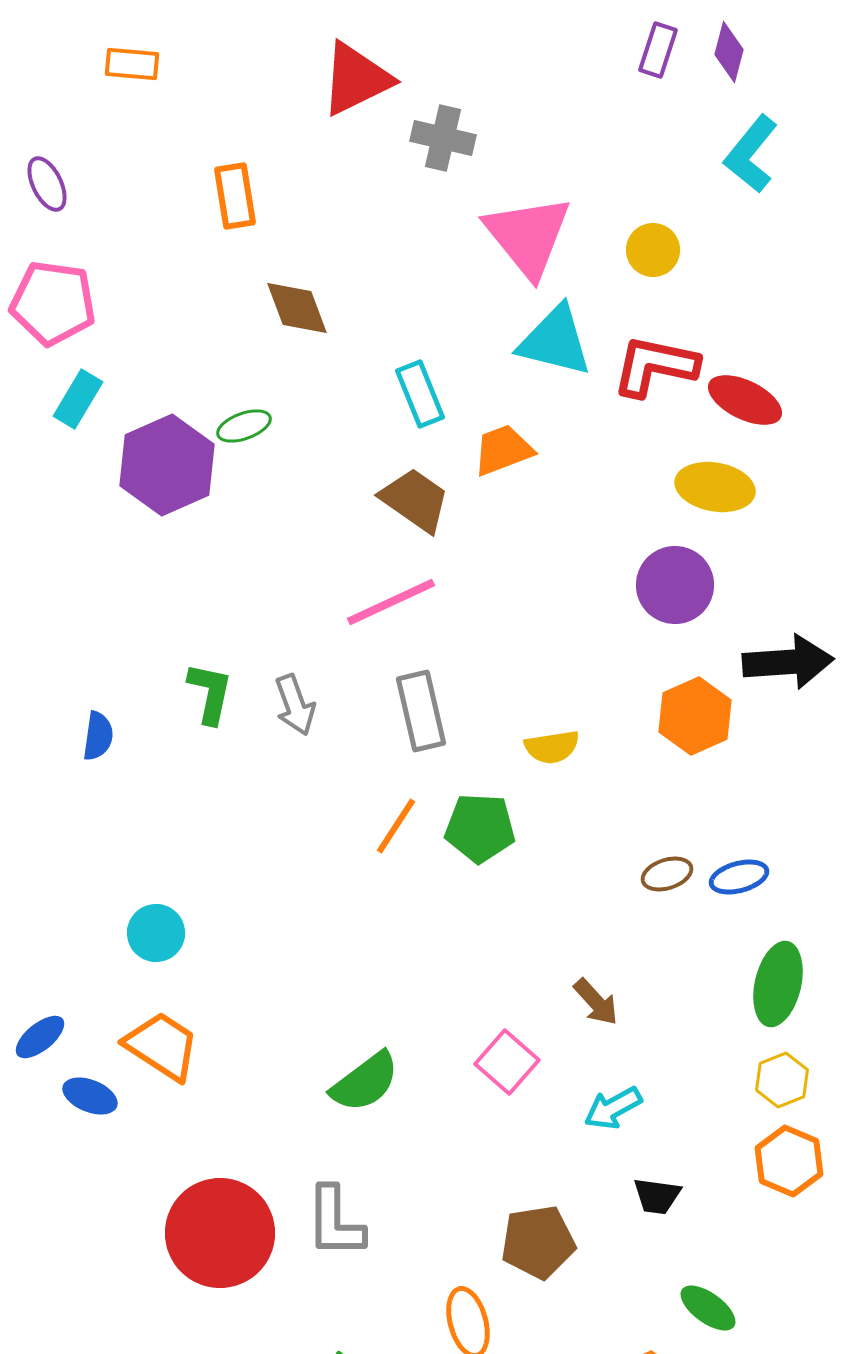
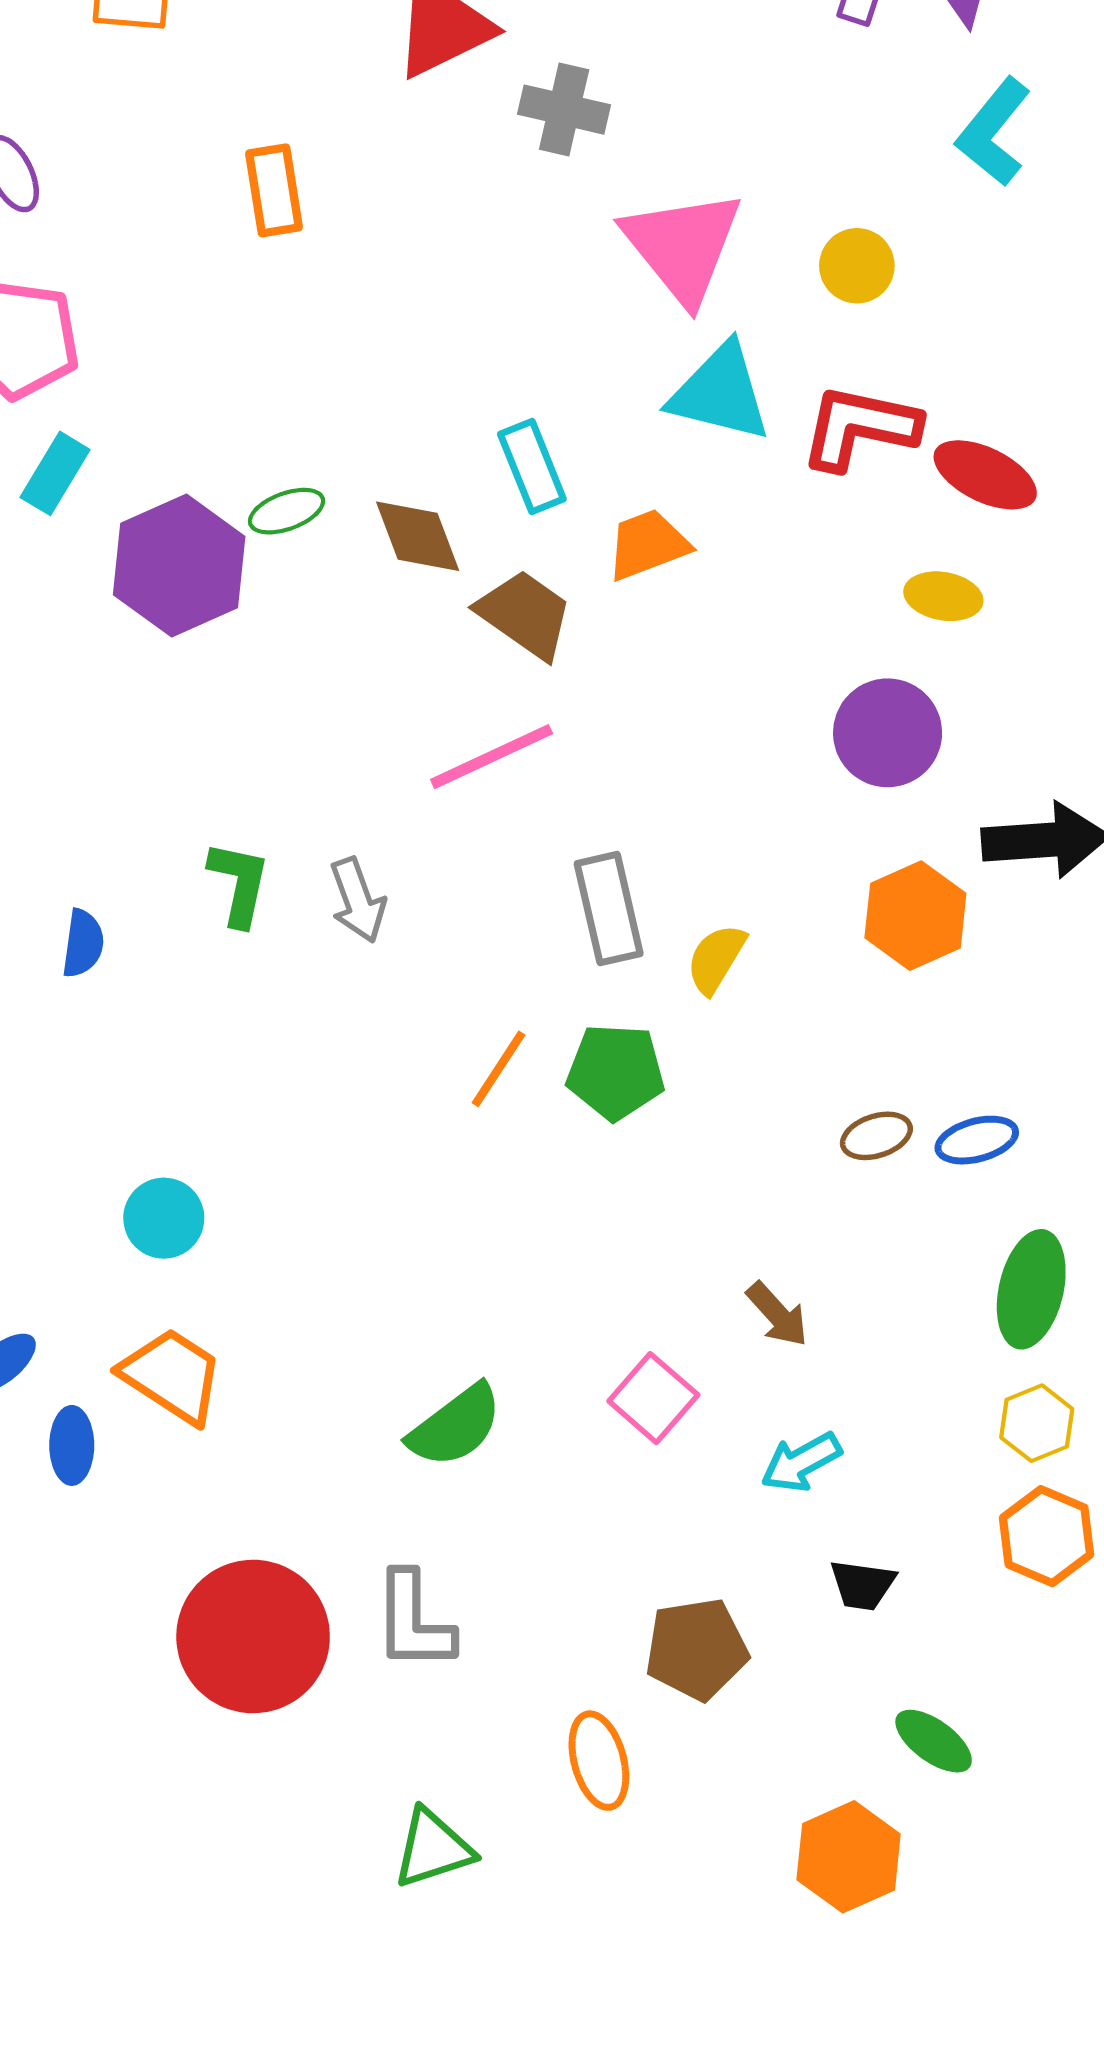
brown diamond: (297, 308) -> (418, 536), moved
yellow ellipse: (715, 487) -> (943, 596), size x0.7
gray rectangle: (421, 711) -> (609, 909), moved
yellow semicircle: (552, 747) -> (716, 959), turned 130
blue ellipse: (90, 1096) -> (72, 1445), turned 68

